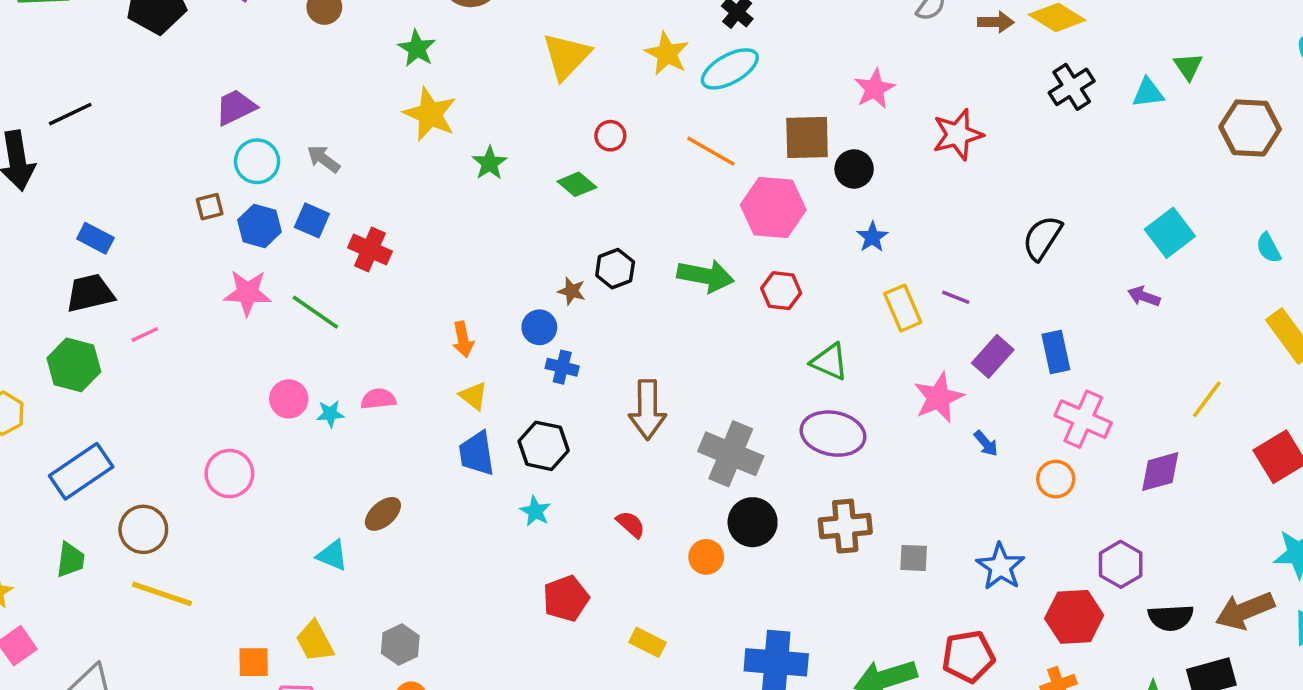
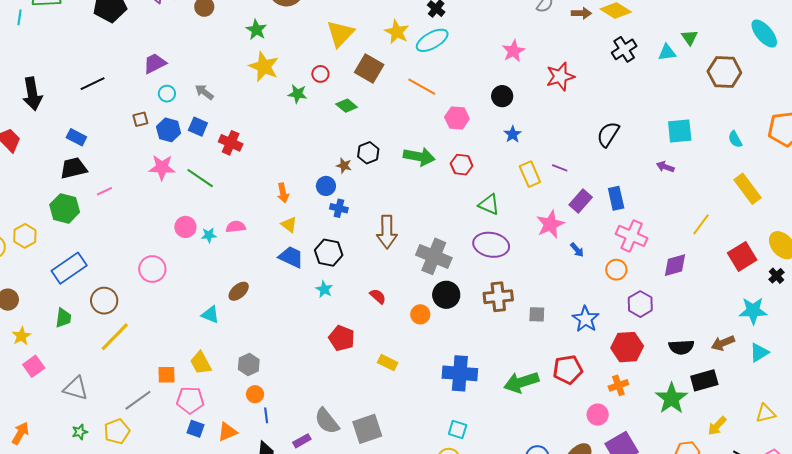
black line: (70, 114) -> (93, 84), moved
red circle: (610, 136) -> (320, 74), moved
brown square: (807, 137) -> (369, 69), moved, turned 32
cyan circle: (257, 161) -> (167, 94), size x0.7
green star: (490, 163) -> (297, 94), turned -30
pink hexagon: (773, 207) -> (457, 118), size x0.7
cyan square: (1170, 233) -> (680, 131), turned 32
blue trapezoid: (477, 453) -> (291, 257), turned 124
purple hexagon: (1121, 564) -> (640, 304), moved
yellow line: (162, 594) -> (115, 337), turned -64
red pentagon: (566, 598) -> (342, 338), turned -30
brown arrow: (1245, 611) -> (723, 343), size x0.7

